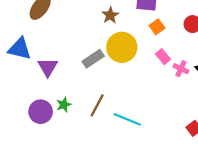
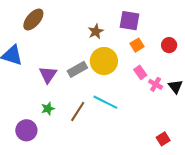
purple triangle: (48, 67) -> (48, 75), moved
purple circle: (41, 112) -> (26, 130), moved
cyan line: (127, 119) -> (105, 102), moved

